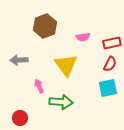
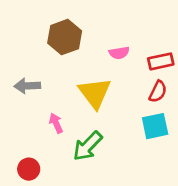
green arrow: (61, 102) -> (88, 146), turned 130

